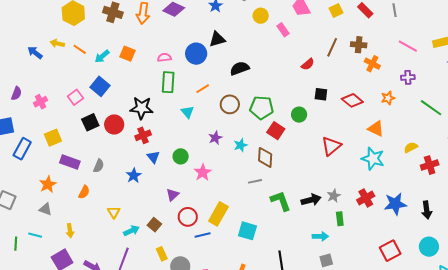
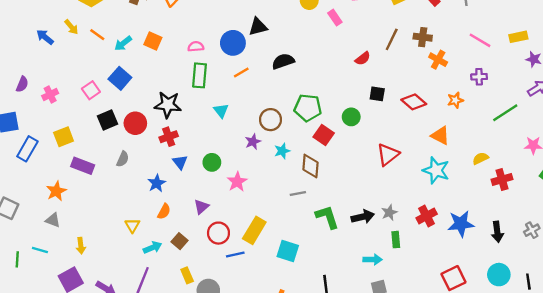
yellow arrow: (57, 43) -> (71, 27), turned -144
orange line: (203, 89) -> (241, 73), moved
brown circle: (230, 104) -> (270, 120), moved
green line: (431, 108) -> (505, 113), turned -70
gray semicircle: (99, 166) -> (123, 159), moved
orange semicircle: (84, 192) -> (164, 212), moved

